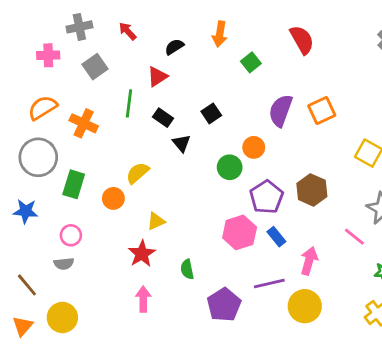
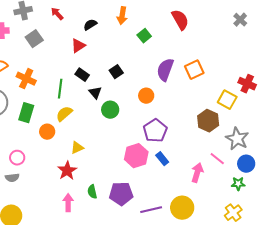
green line: (129, 103) -> (60, 89), moved
green circle: (230, 167) -> (110, 110), moved
green rectangle: (74, 184) -> (26, 113), moved
brown hexagon: (312, 190) -> (208, 121), moved
pink arrow: (309, 261) -> (197, 173), moved
green semicircle: (187, 269) -> (92, 192), moved
purple line: (269, 283) -> (151, 210), moved
purple pentagon: (224, 305) -> (121, 194), moved, turned 30

